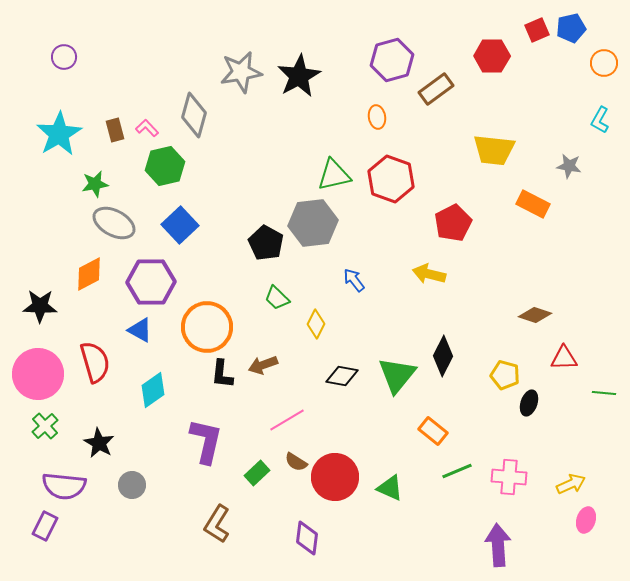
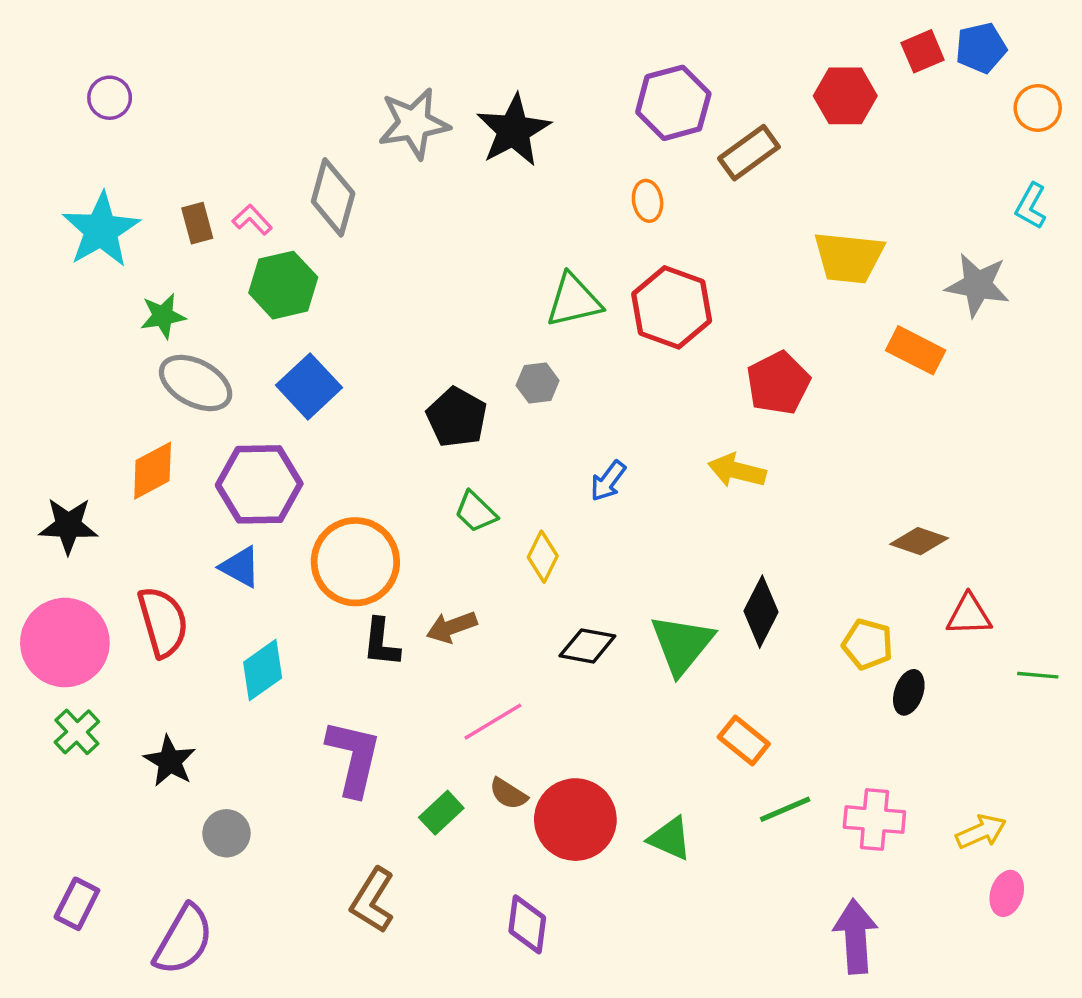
gray star: (569, 166) -> (978, 285), size x1.5
gray hexagon: (313, 223) -> (538, 383), size x0.5
blue arrow: (354, 280) -> (608, 481), turned -105
purple semicircle: (64, 486) -> (184, 940), moved, turned -66

